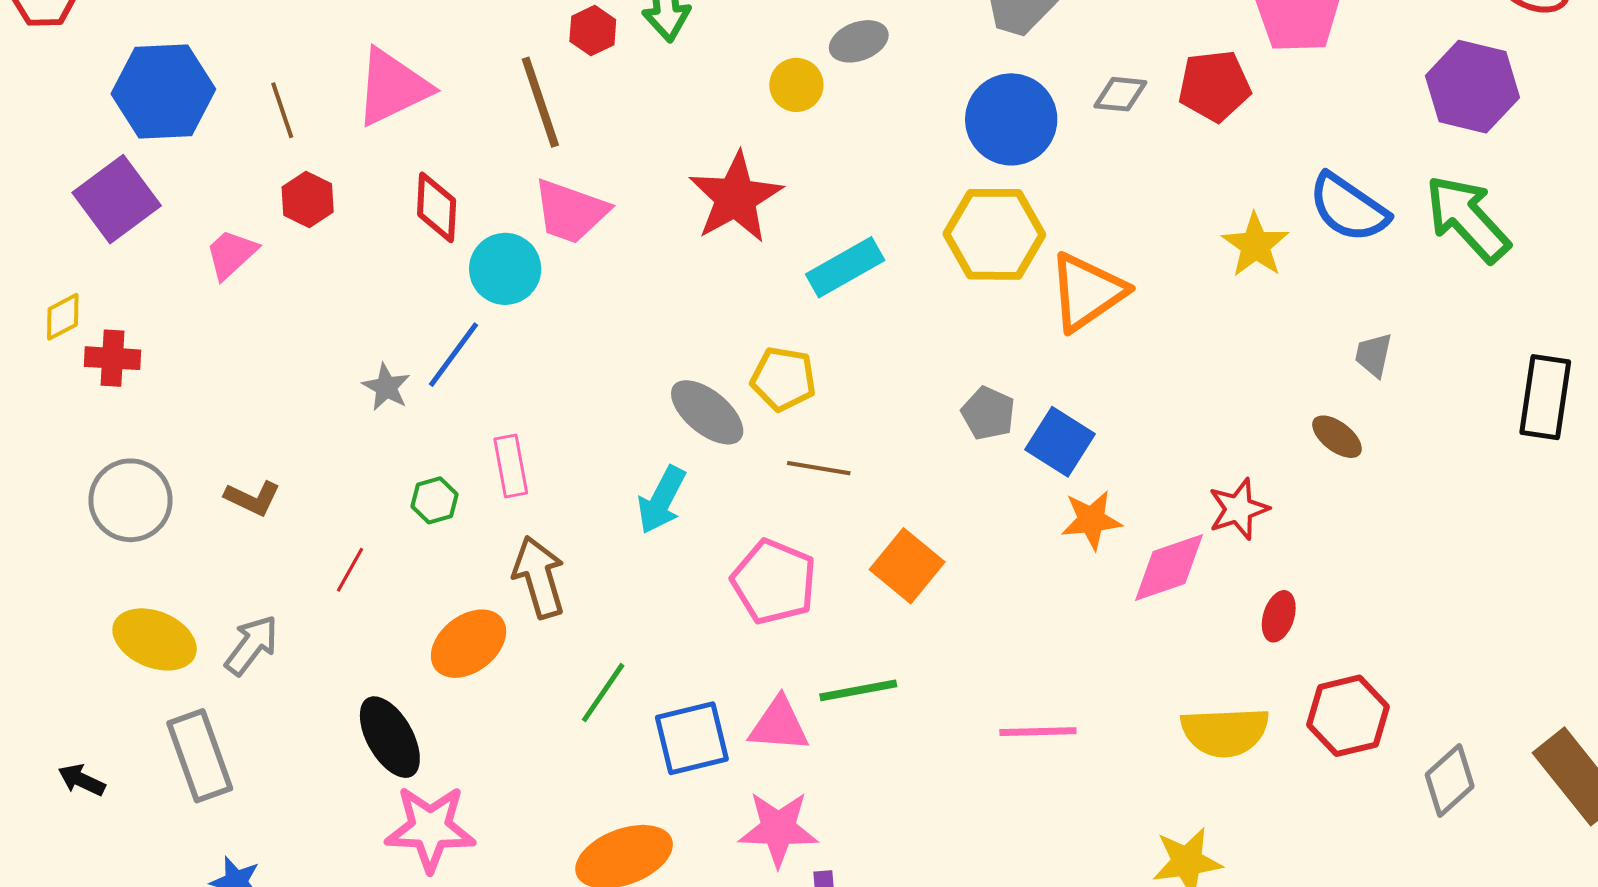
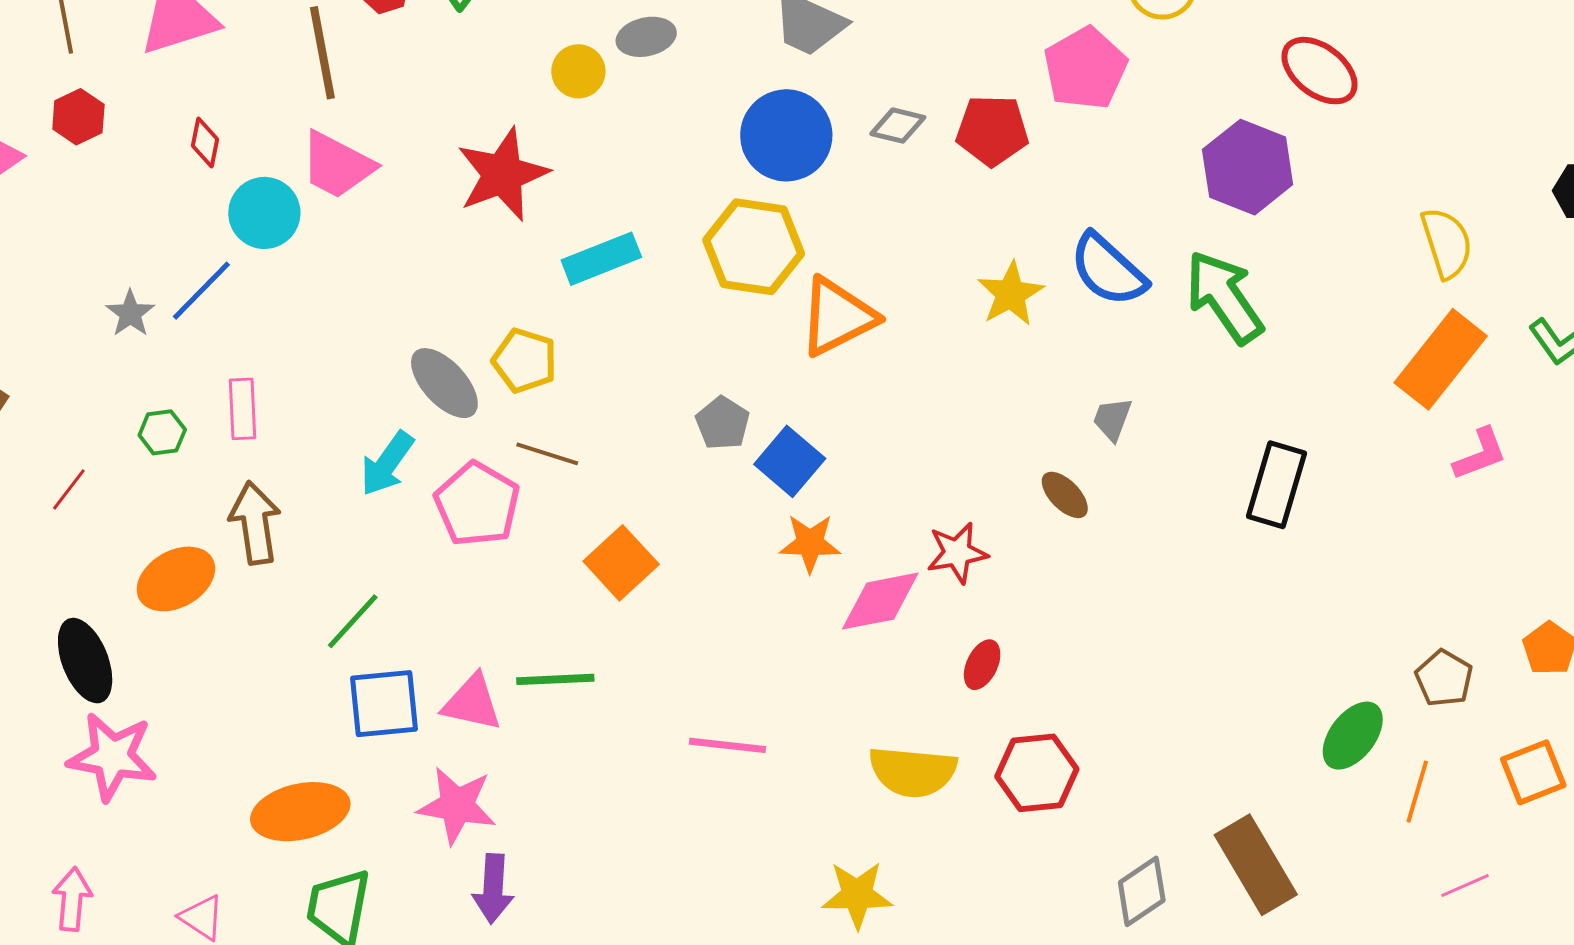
red diamond: (437, 207) -> (205, 143), size x0.7
pink pentagon: (774, 582) -> (477, 504), moved
green line: (603, 693) -> (353, 621), moved
gray diamond: (1450, 781) -> (1142, 891), moved

